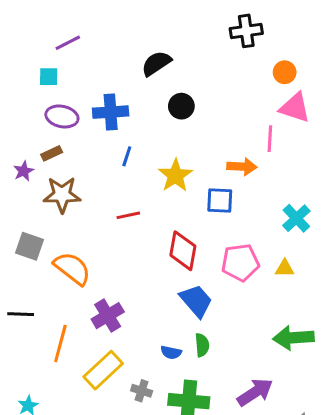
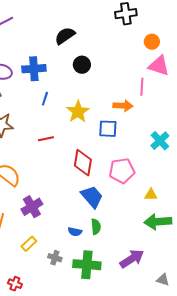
yellow triangle: (285, 268) -> (151, 195), moved
yellow rectangle: (103, 370) -> (29, 244), size x0.6

